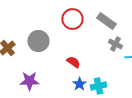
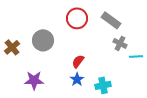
red semicircle: (73, 62) -> (78, 61), turned -88
blue star: (79, 84) -> (77, 79), moved

